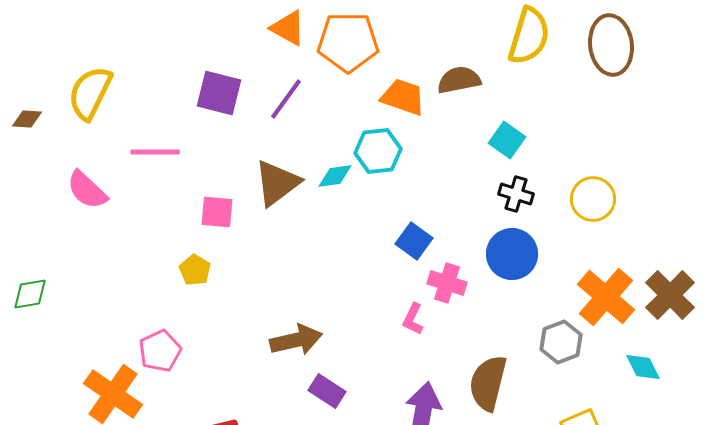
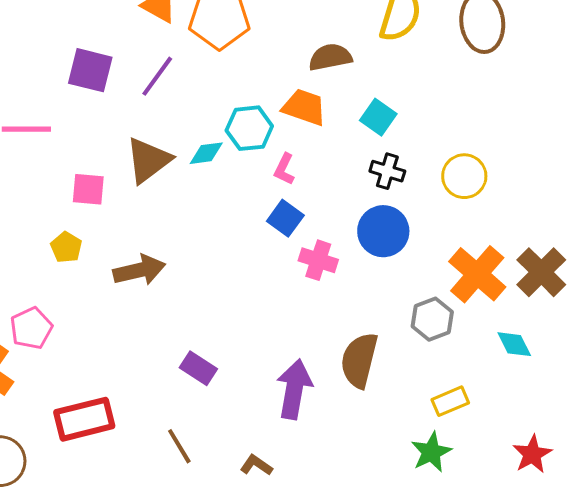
orange trapezoid: (403, 97) -> (304, 107), moved
pink L-shape: (413, 319) -> (284, 169), moved
brown arrow: (296, 340) -> (139, 270), moved

